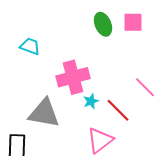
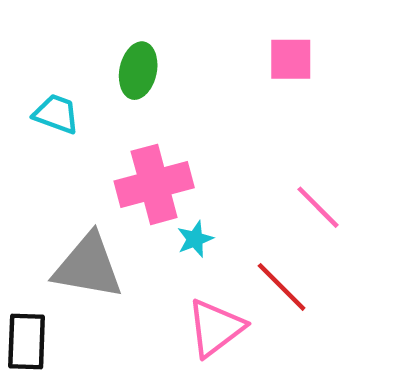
green ellipse: (103, 24) -> (138, 71), moved, turned 35
red line: (118, 110) -> (282, 287), moved

